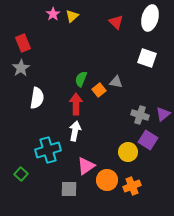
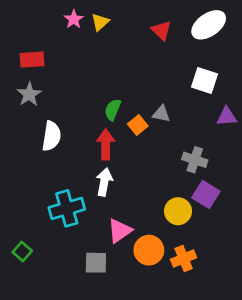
white ellipse: (150, 18) -> (209, 25), turned 40
red rectangle: (23, 43) -> (32, 60), turned -72
purple triangle: (163, 114) -> (227, 117), moved, turned 35
green square: (21, 174) -> (22, 252), moved

